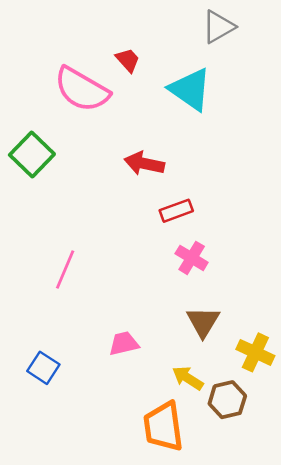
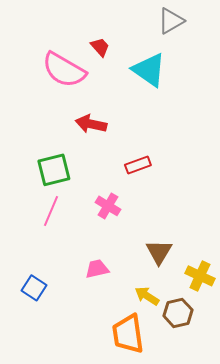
green square: (32, 155) -> (54, 170), moved, turned 32
red arrow: (144, 163) -> (91, 124), moved
pink cross: (192, 258) -> (108, 206), moved

